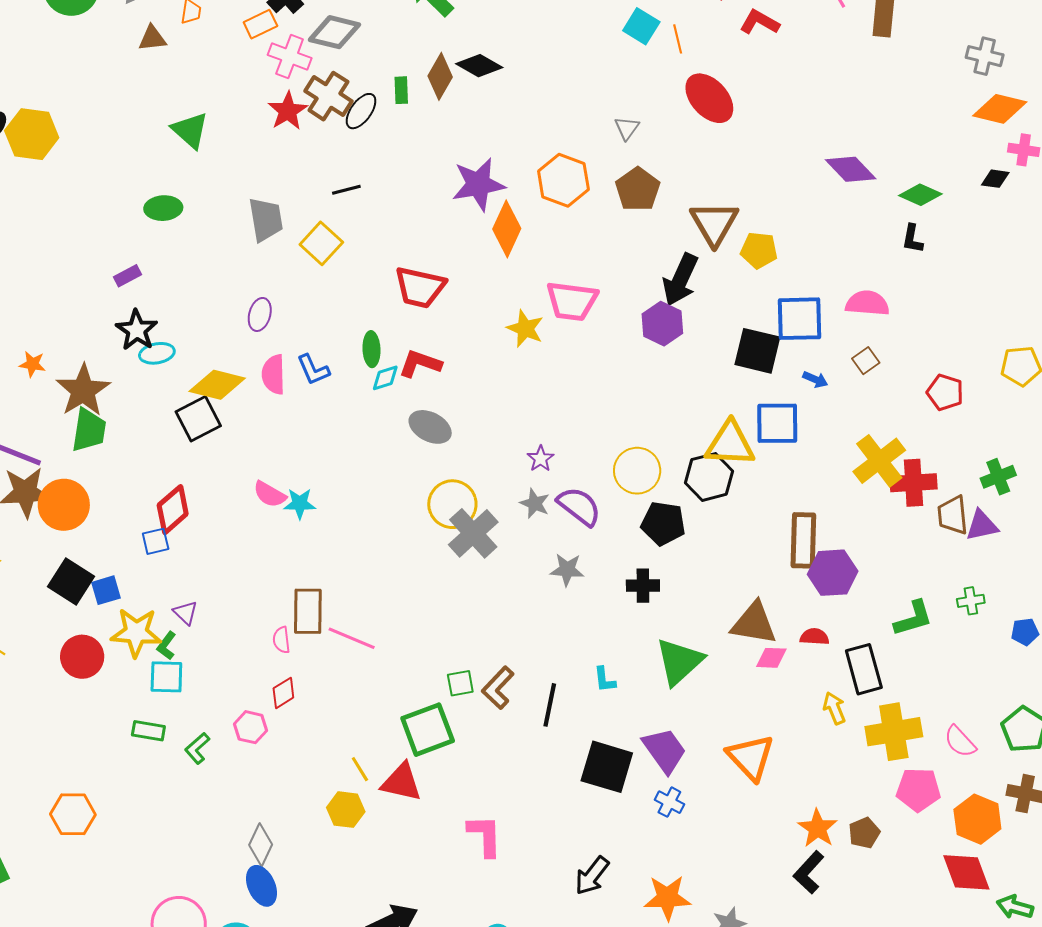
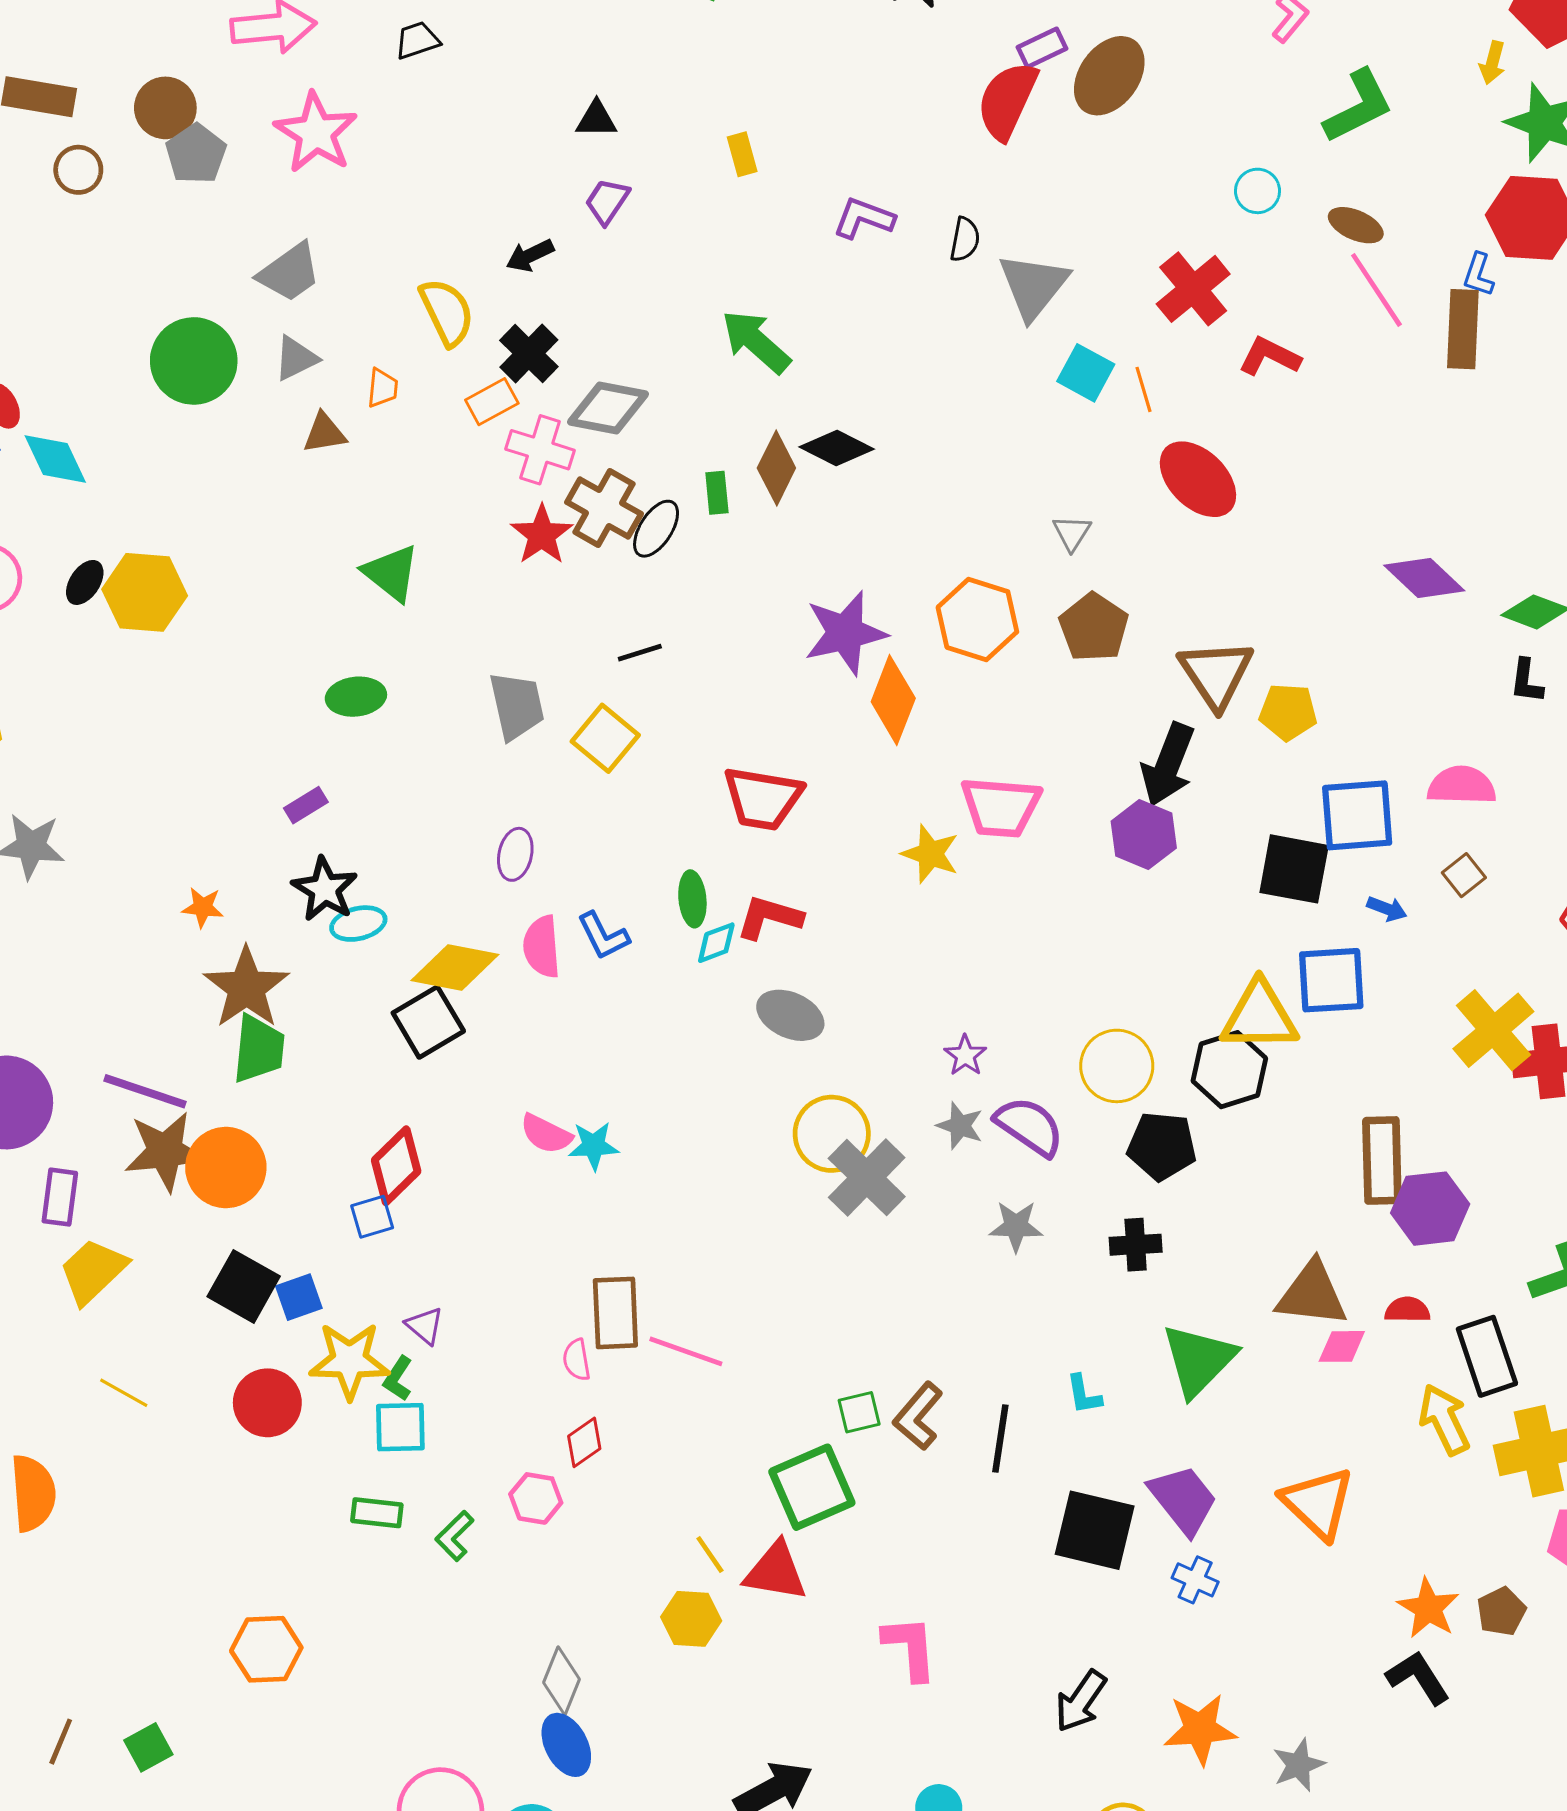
orange star: (32, 364) -> (203, 907), moved
yellow arrow: (834, 708) -> (1444, 1420), size x1.4
black L-shape: (809, 872) -> (1418, 1678), turned 108

